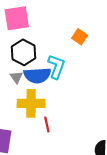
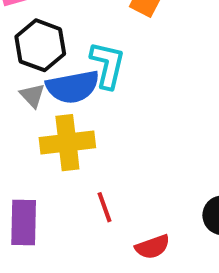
red line: (47, 124) -> (105, 207), moved

